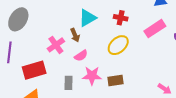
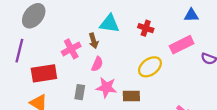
cyan triangle: (87, 18) -> (109, 24), turned 30
yellow ellipse: (118, 45) -> (150, 67), moved
pink semicircle: (81, 56) -> (97, 64), turned -40

